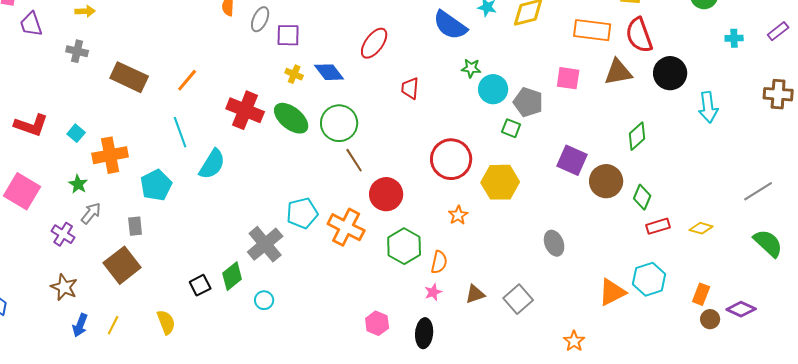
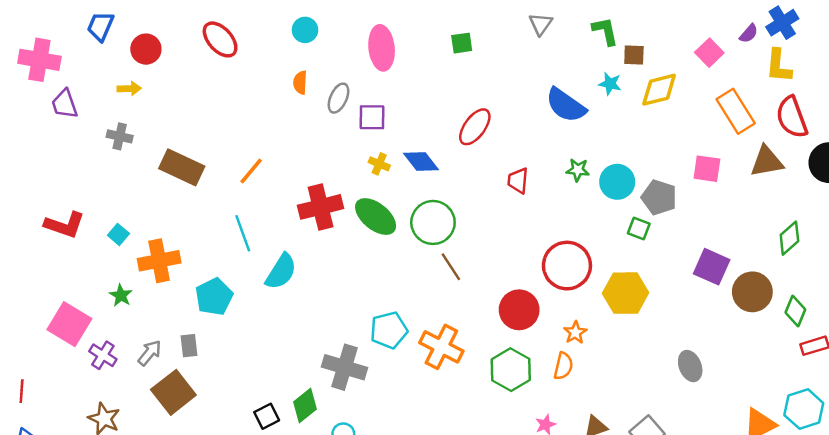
orange rectangle: (592, 30) -> (736, 111), turned 51
green star: (471, 68) -> (578, 170), moved
red cross: (245, 110) -> (321, 207), turned -36
pink square: (22, 191) -> (69, 324), moved
red circle: (386, 194) -> (519, 310), moved
gray arrow: (91, 213) -> (150, 353), moved
gray cross: (265, 244) -> (344, 367), turned -33
orange semicircle: (439, 262) -> (563, 366), moved

